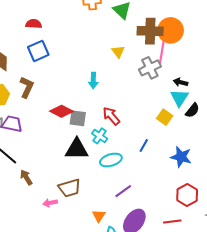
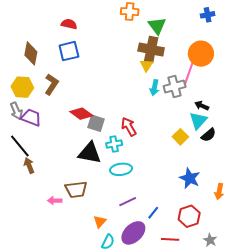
brown cross: (150, 31) -> (151, 49), moved
cyan arrow: (93, 80) -> (154, 88), moved
cyan cross: (100, 136) -> (114, 144), turned 35
blue line: (144, 145) -> (153, 213), moved
brown arrow: (26, 177) -> (29, 165), moved

